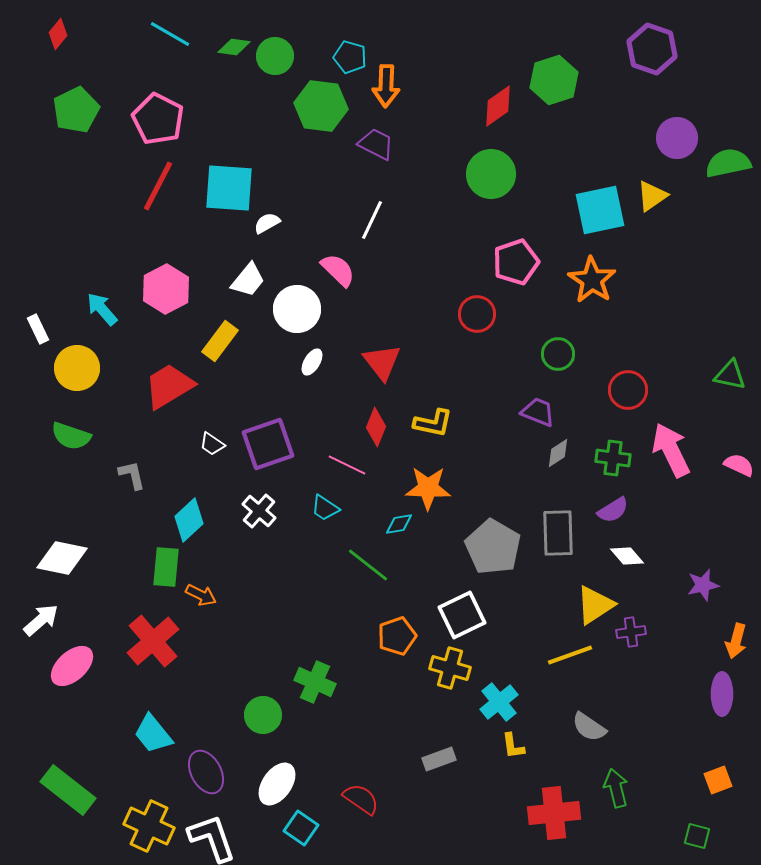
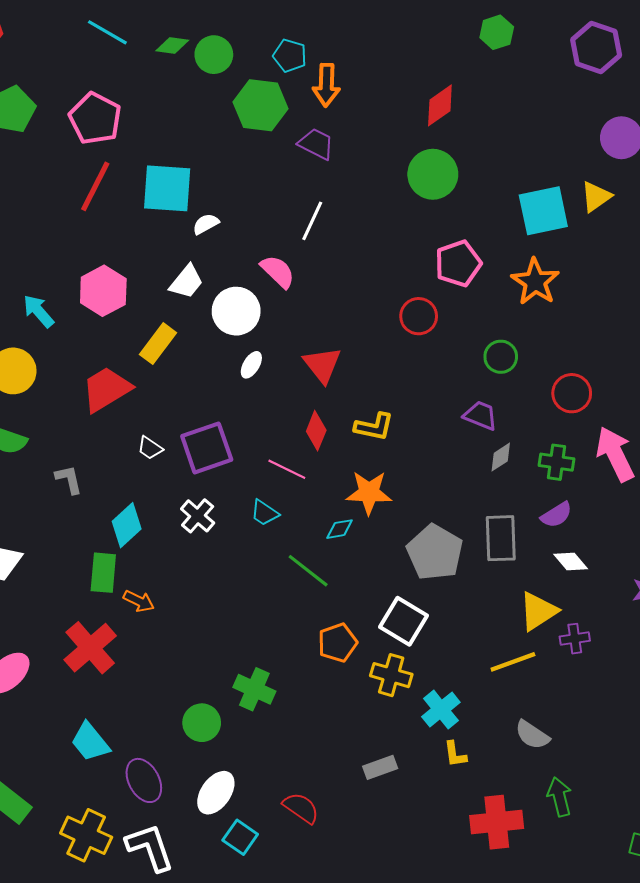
green hexagon: (554, 80) -> (497, 32), moved, size x0.7
white square: (462, 615) -> (403, 621), turned -33

